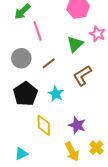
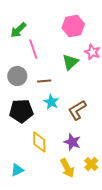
brown line: (49, 63) -> (44, 81), turned 32
brown L-shape: (82, 76) -> (77, 110), moved
black pentagon: (25, 94) -> (21, 111), turned 30
cyan star: (56, 94) -> (51, 102), moved

